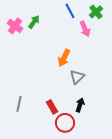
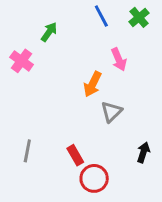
pink cross: (15, 26) -> (22, 61), moved
pink arrow: (85, 29) -> (119, 59), moved
black arrow: (80, 105) -> (143, 152), moved

